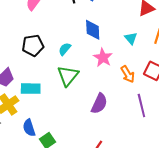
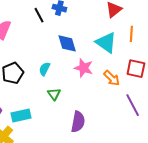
cyan triangle: (131, 38) -> (106, 42), size x1.6
green triangle: (68, 76) -> (54, 94), size x0.6
purple semicircle: (99, 103) -> (78, 122), moved

